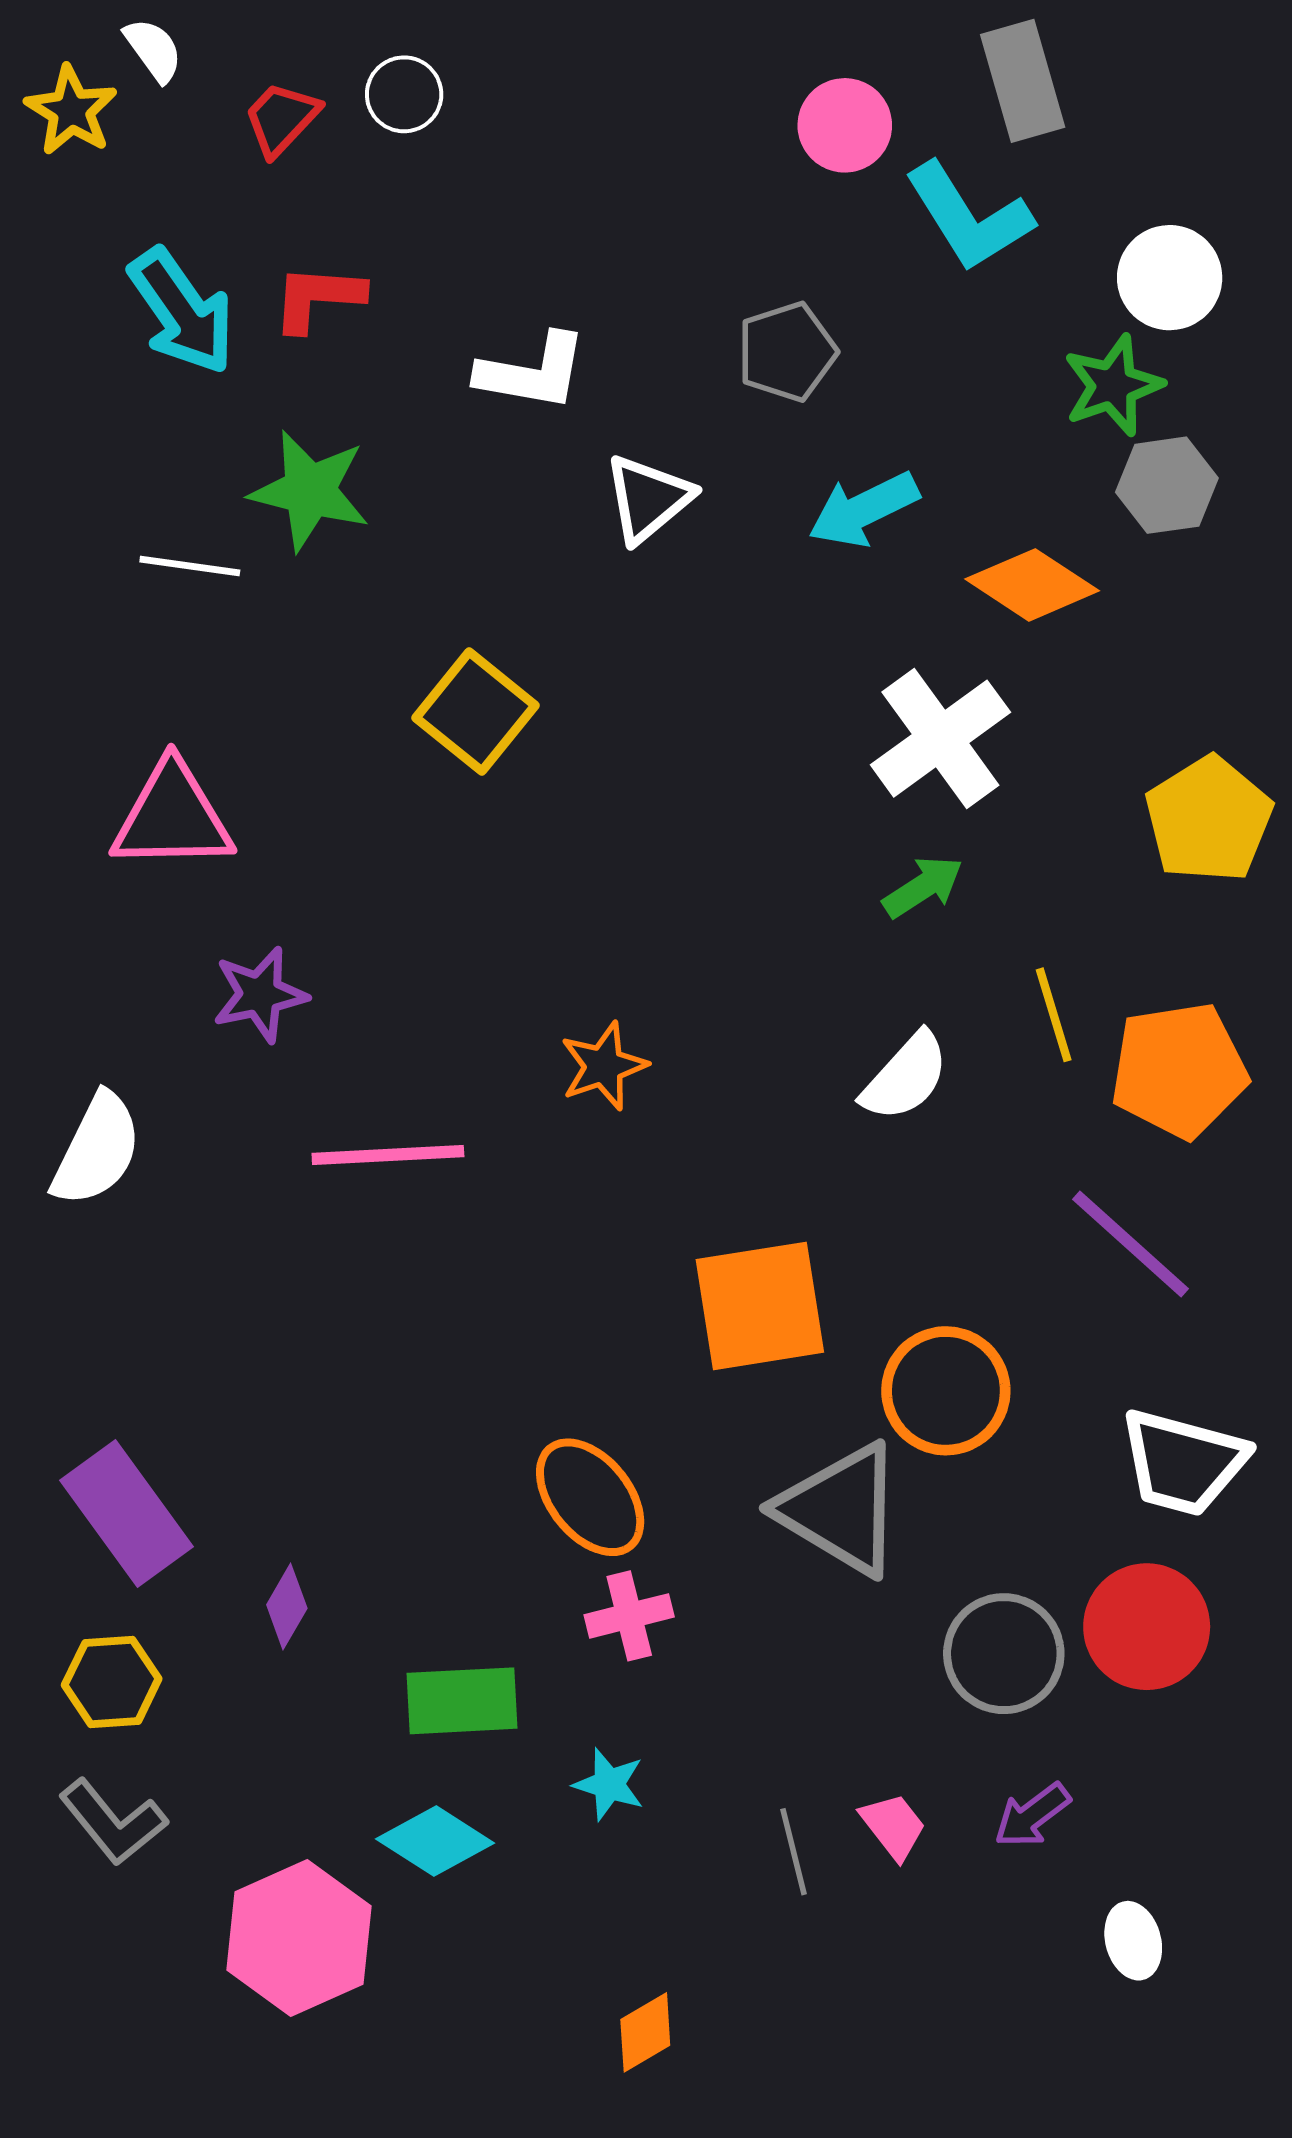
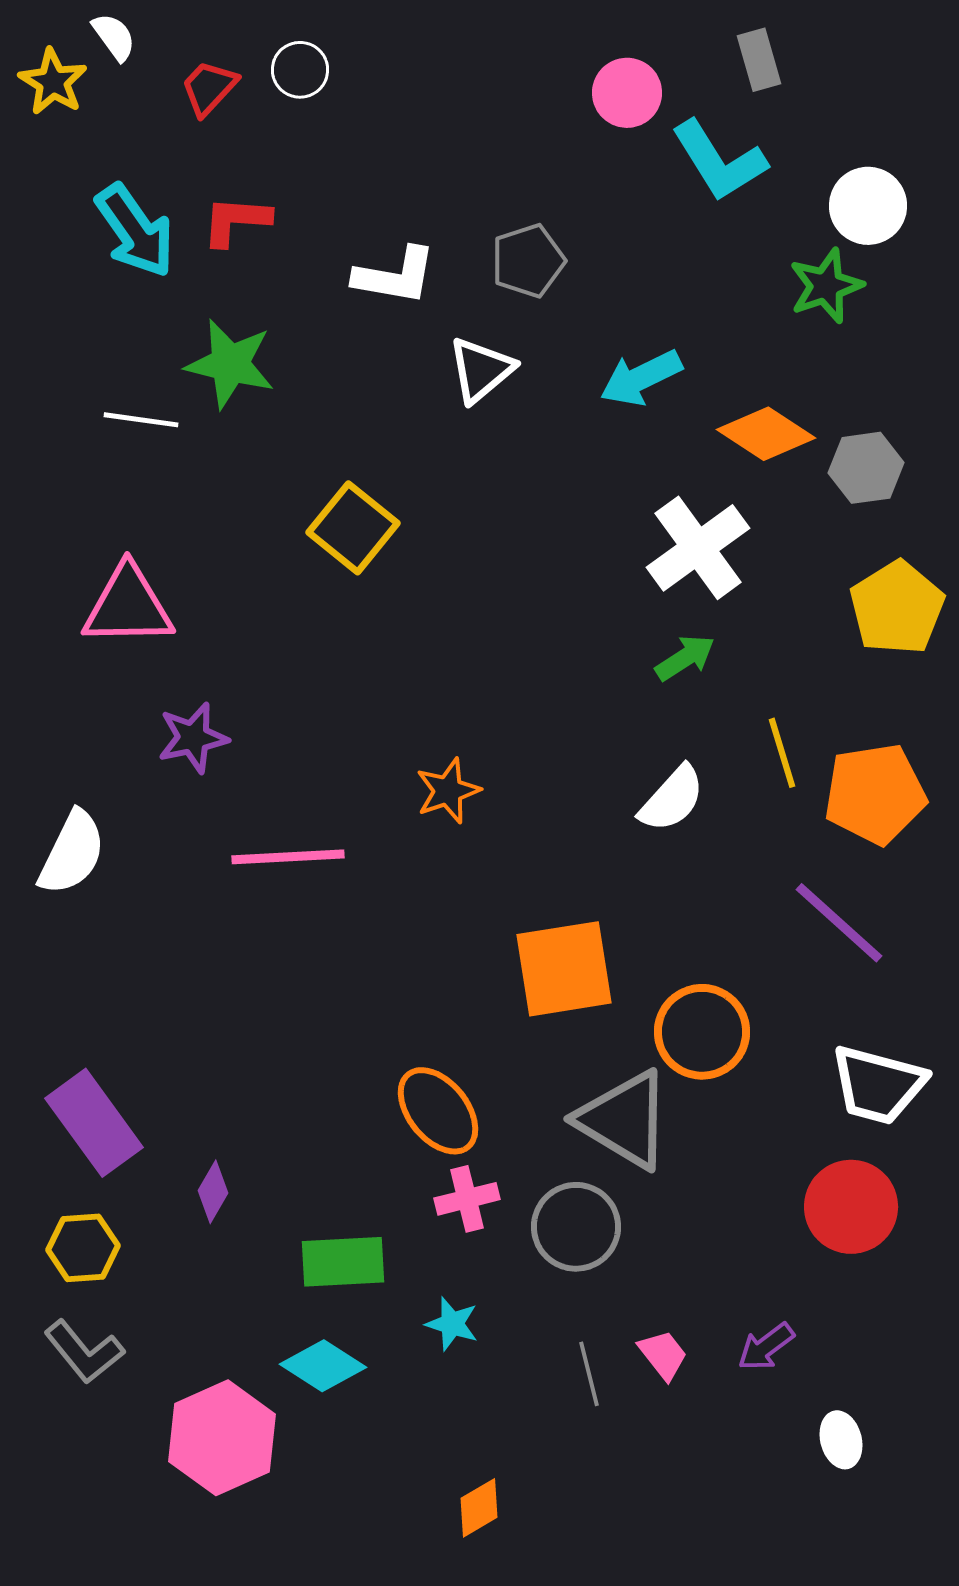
gray rectangle: (1023, 81) -> (759, 60), size x0.7
gray pentagon: (787, 352) -> (528, 261), moved
gray hexagon: (1167, 485) -> (866, 468), moved
gray circle: (1004, 1654) -> (576, 1227), moved

